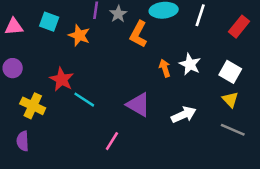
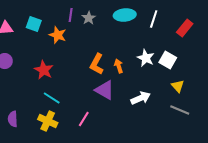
orange L-shape: (138, 34) -> (97, 64), moved
orange arrow: (165, 68) -> (119, 66), moved
white square: (230, 72) -> (168, 60), moved
cyan line: (84, 100) -> (52, 98), moved
yellow cross: (33, 106) -> (48, 121), moved

